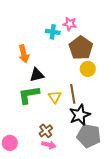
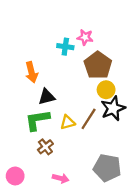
brown line: (73, 94) -> (89, 119), turned 42
yellow triangle: (55, 97) -> (68, 122), turned 48
black star: (80, 115) -> (113, 108), moved
brown cross: (46, 131) -> (45, 147), moved

